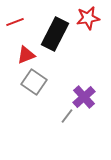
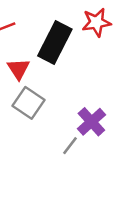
red triangle: (26, 55) -> (18, 69), turned -42

